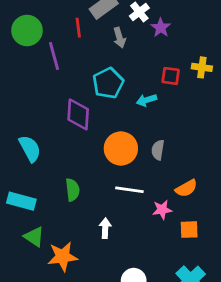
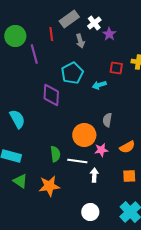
orange circle: (121, 148) -> (84, 135), moved
green semicircle: (73, 190) -> (55, 154), moved
white line: (129, 190) -> (77, 161), moved
pink star: (162, 210) -> (101, 150), moved
white arrow: (105, 228) -> (94, 175), moved
orange star: (63, 257) -> (49, 186), moved

